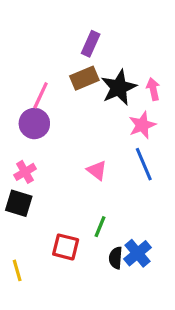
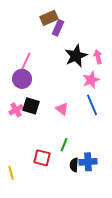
brown rectangle: (84, 78) -> (49, 18), moved
black square: (19, 203) -> (31, 106), moved
blue cross: (138, 253) -> (88, 162), turned 36

